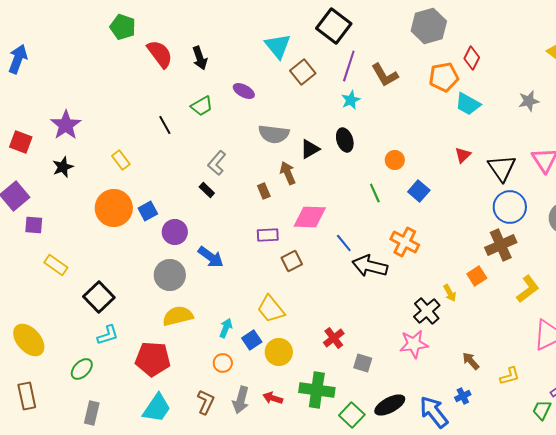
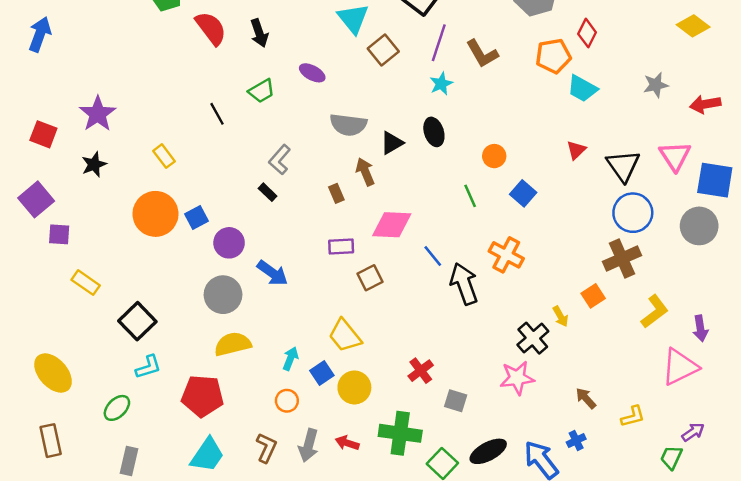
black arrow: (370, 266) -> (464, 284), turned 56

